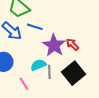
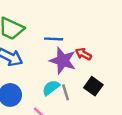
blue line: (35, 27) -> (54, 39), moved
black square: (74, 73) -> (93, 86), size x0.7

